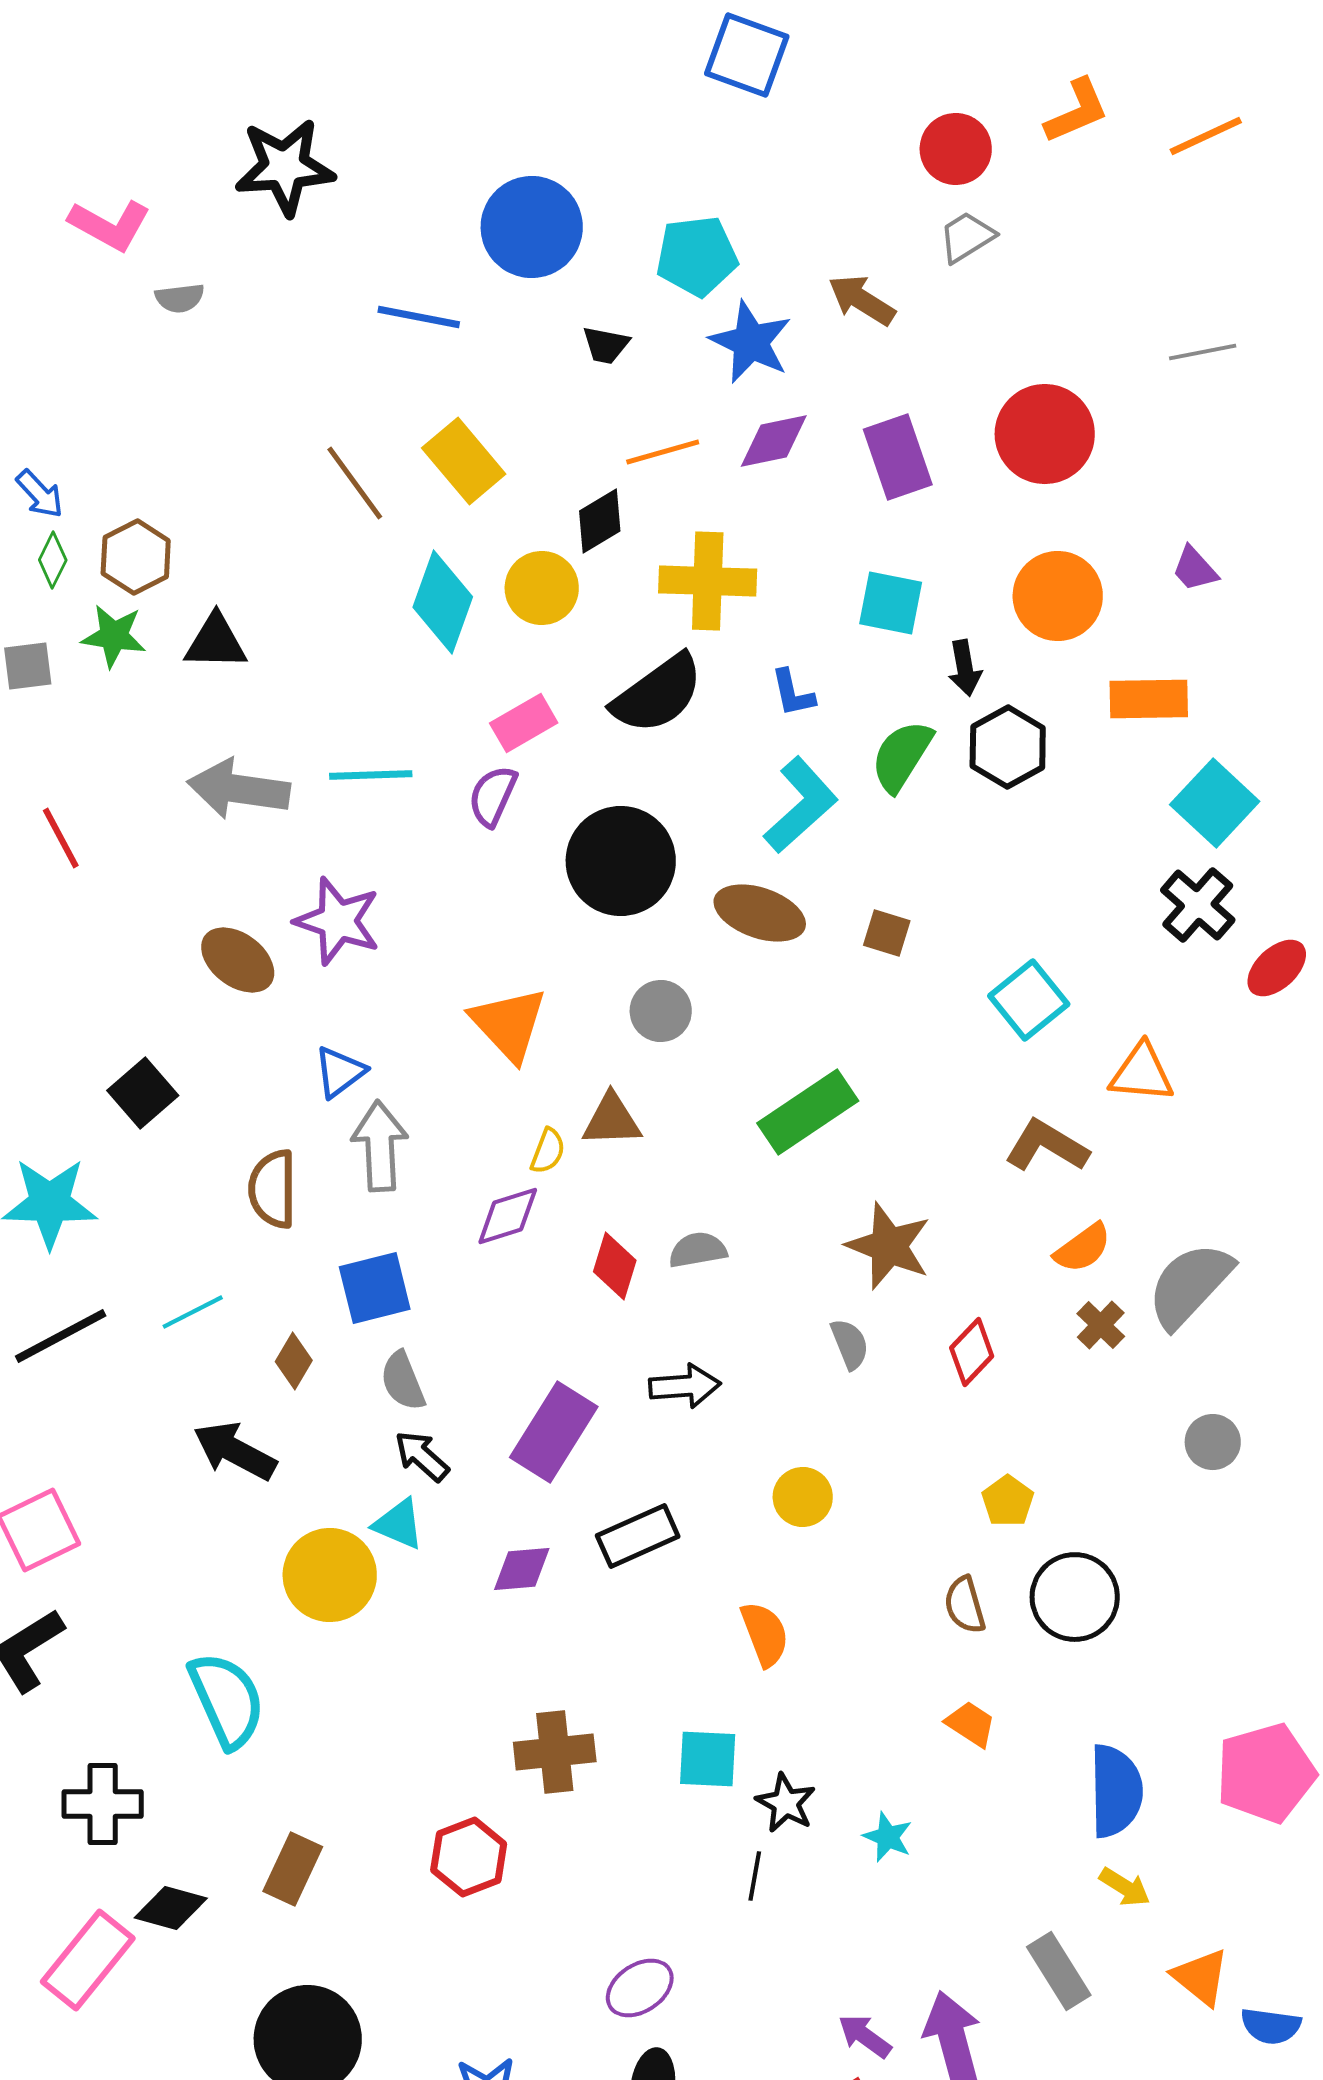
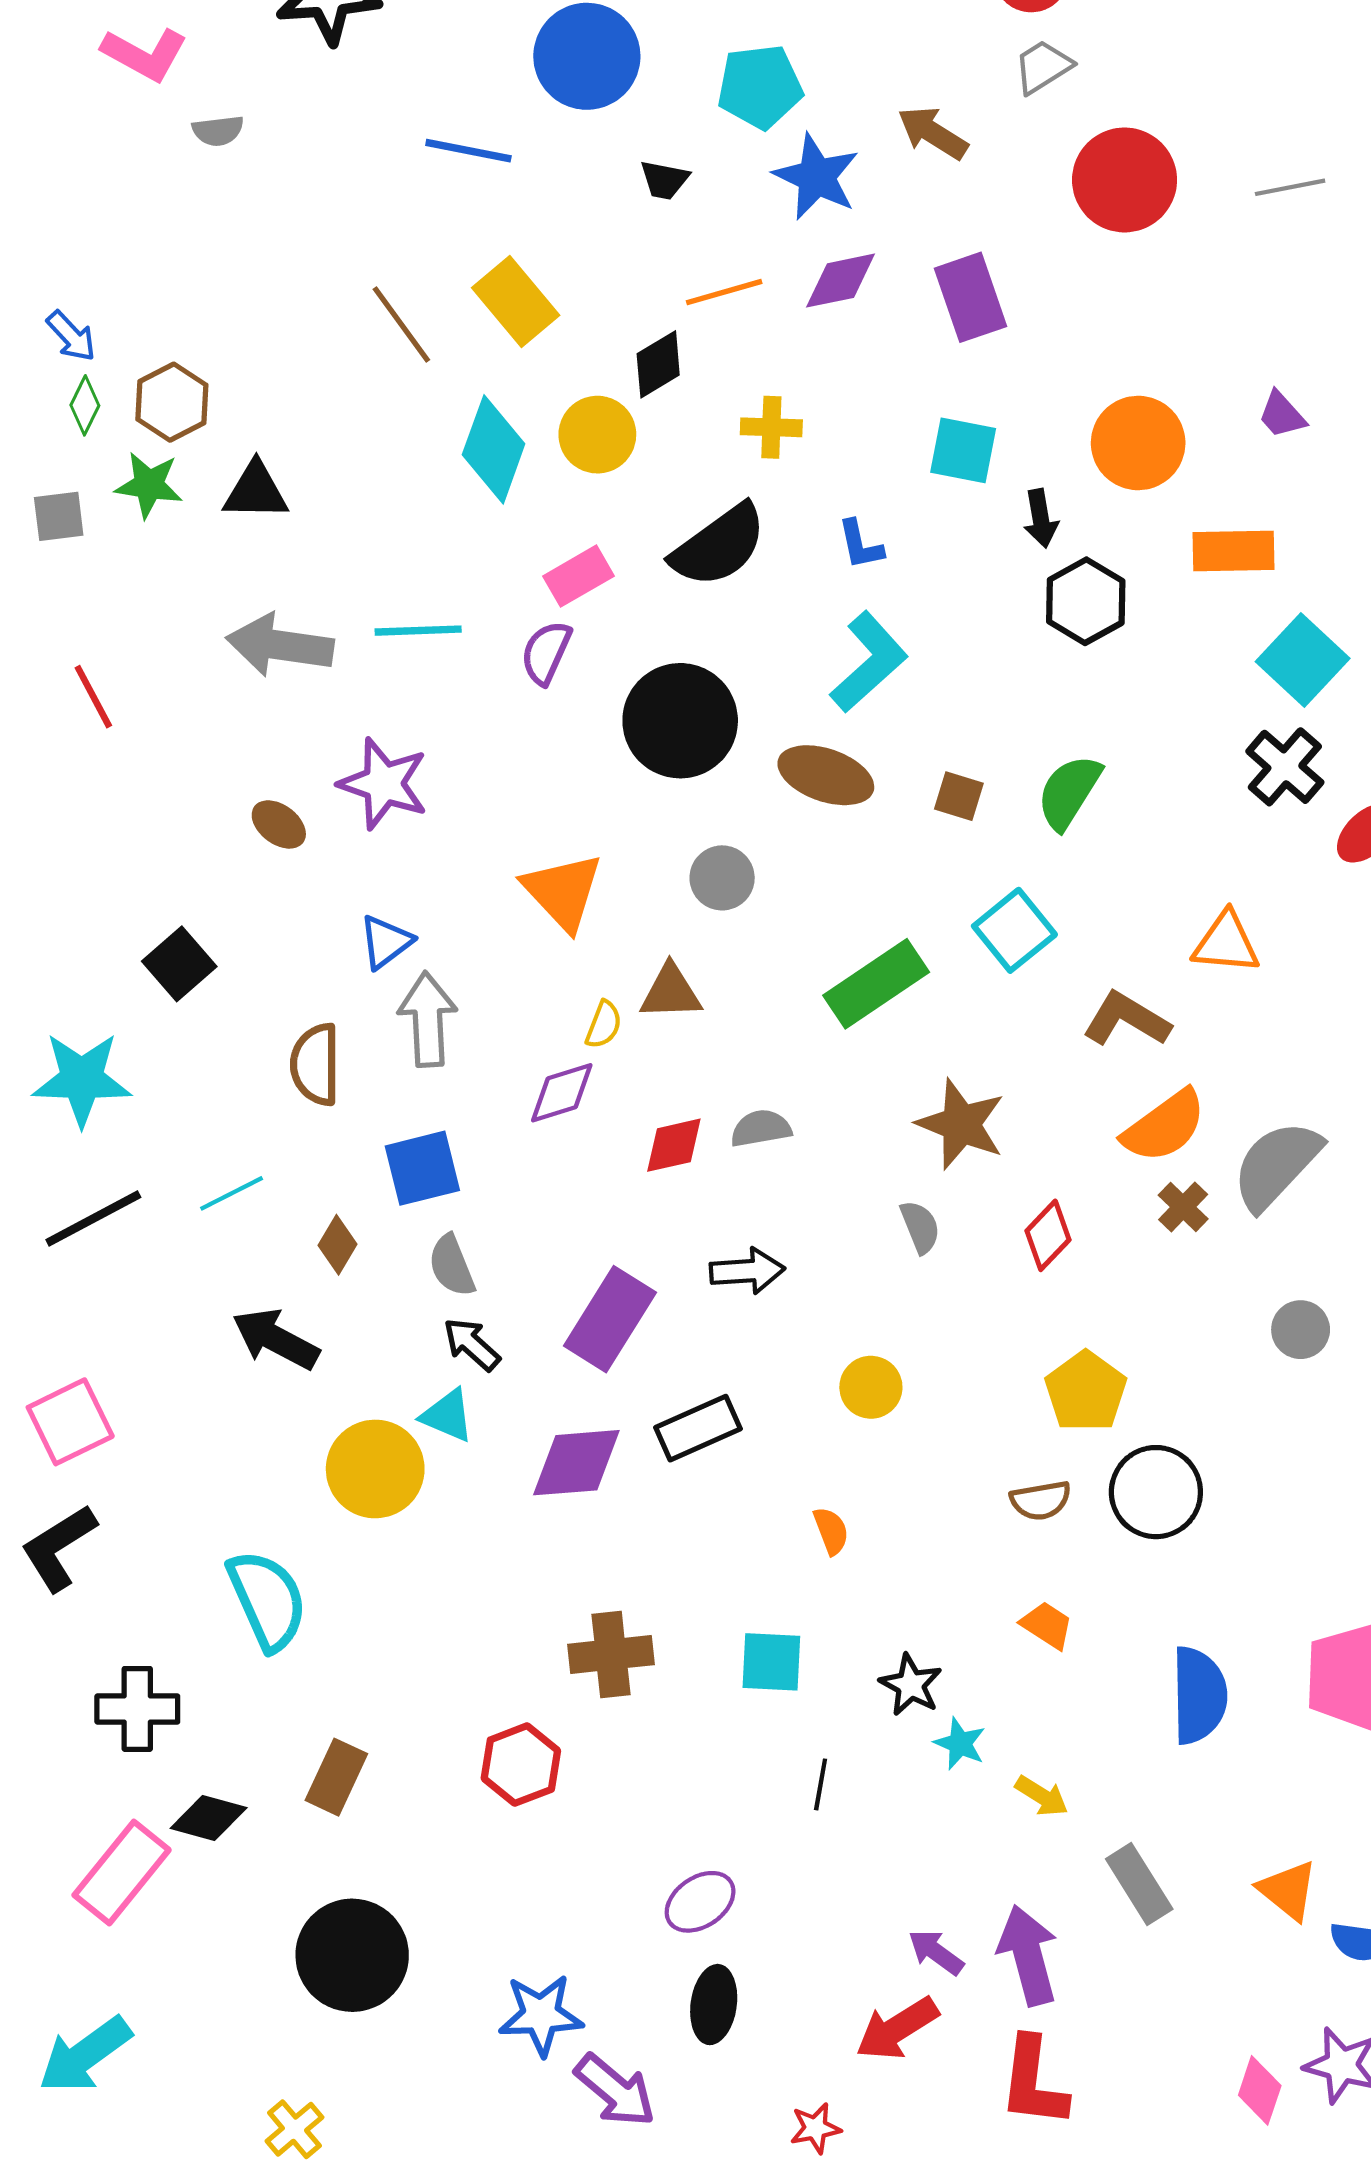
red circle: (1045, 434) -> (1125, 180), moved
yellow cross: (708, 581) -> (771, 427), size x0.6
green semicircle: (902, 756) -> (1069, 792), moved
brown ellipse: (238, 960) -> (279, 824), size x0.7
cyan square: (1029, 1000) -> (1014, 930), moved
orange semicircle: (1083, 1248) -> (1164, 1126), size x1.4
red diamond: (615, 1266) -> (674, 1145), turned 60
yellow pentagon: (1008, 1501) -> (1086, 1391), size x1.5
purple diamond: (522, 1569) -> (576, 1463), size x1.5
brown semicircle: (965, 1605) -> (1041, 1500), turned -84
orange semicircle: (765, 1634) -> (831, 1531), size x0.7
black star: (786, 1803) -> (911, 1685), moved
yellow arrow: (1125, 1887) -> (1042, 1796), moved

